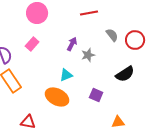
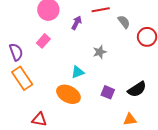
gray semicircle: (112, 35) -> (124, 22), moved
purple arrow: (72, 44) -> (77, 23), moved
black semicircle: (125, 74) -> (137, 89), moved

